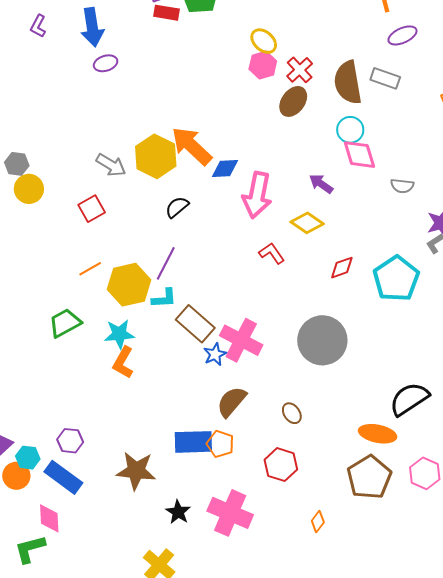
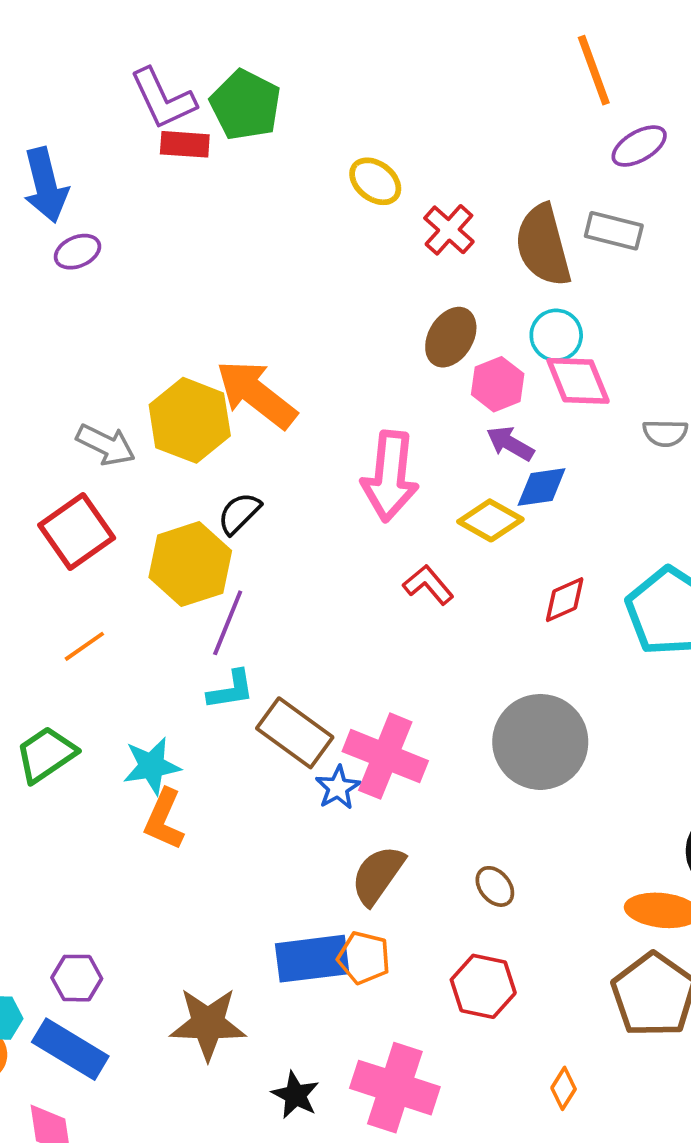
pink hexagon: (263, 65) -> (498, 384), moved
brown ellipse: (293, 101) -> (451, 337), moved
blue diamond: (225, 169) -> (542, 487), moved
red square: (92, 209) -> (77, 531), size x1.4
yellow hexagon: (129, 285) -> (190, 564), moved

